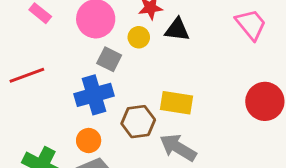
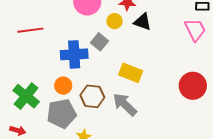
gray square: (109, 59) -> (100, 42), moved
brown hexagon: (138, 122) -> (92, 96), moved

